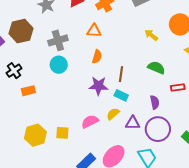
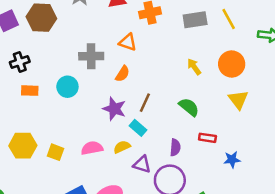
gray cross: (58, 40) -> (91, 56), moved
cyan circle: (59, 65) -> (67, 87), moved

